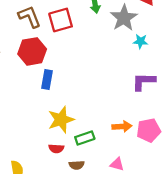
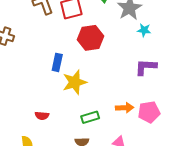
red hexagon: (32, 51) -> (91, 38), moved
yellow star: (61, 120) -> (75, 82), moved
red semicircle: (56, 149) -> (42, 116), moved

